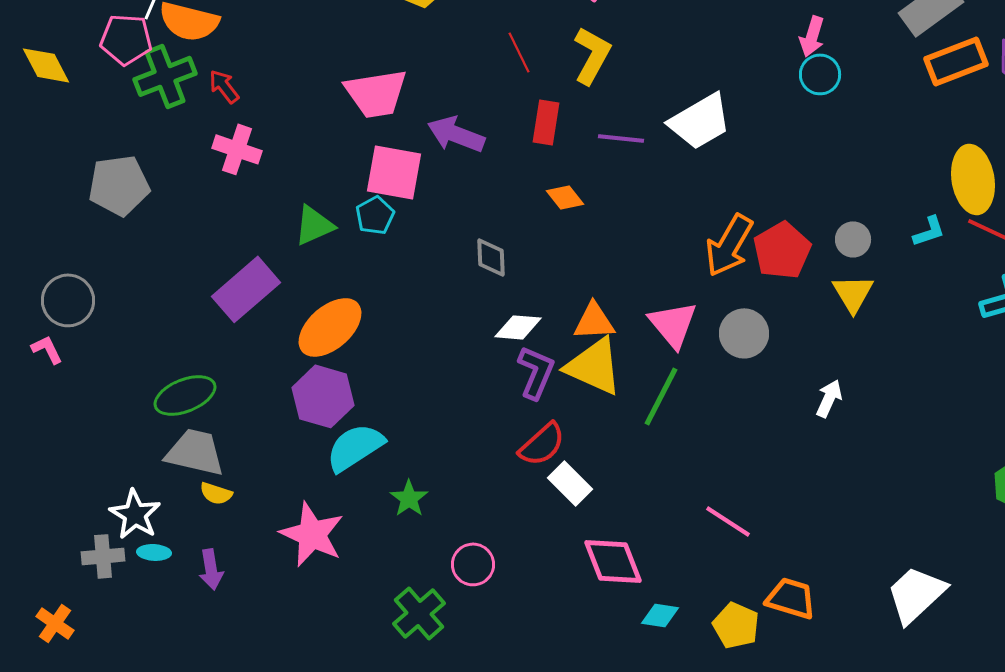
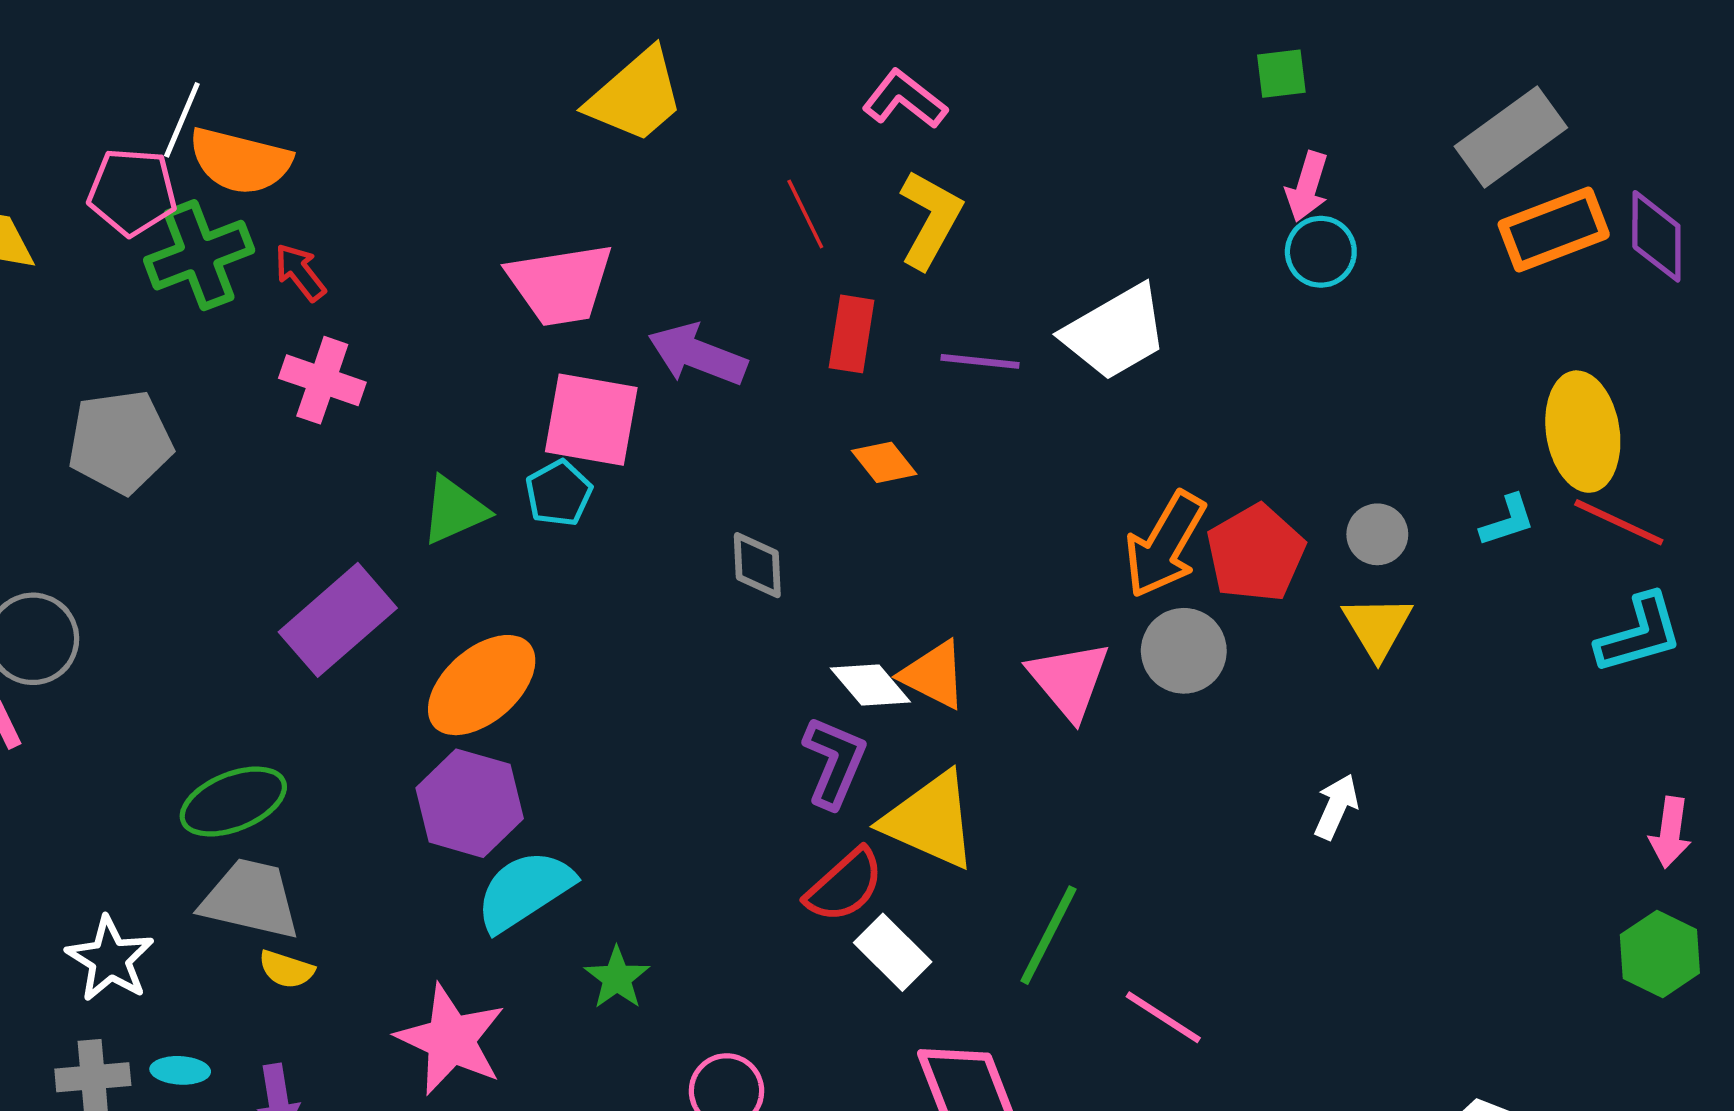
orange triangle: (594, 321) -> (934, 675), turned 30
white diamond: (518, 327) -> (870, 685), moved, turned 45
gray circle: (744, 333) -> (1184, 651), moved
yellow triangle: (594, 366) -> (930, 820), moved
green line: (661, 396) -> (1048, 935), moved
white star: (135, 514) -> (110, 959), moved

